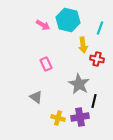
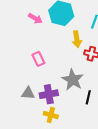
gray triangle: (36, 97) -> (28, 93), turned -32
purple cross: (80, 117) -> (49, 94), moved

